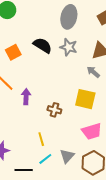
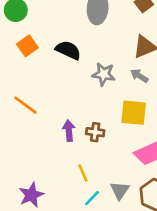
gray star: (69, 47) -> (104, 74), moved
orange square: (13, 52) -> (27, 46), moved
purple arrow: (26, 97) -> (69, 131), moved

